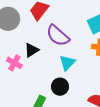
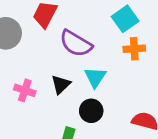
black triangle: (32, 50) -> (61, 84), moved

